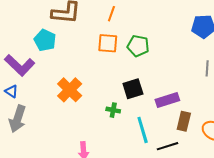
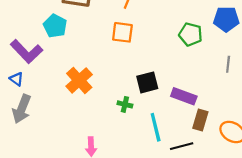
green pentagon: (138, 46) -> (191, 34), moved
purple rectangle: (167, 100) -> (184, 96), turned 35

